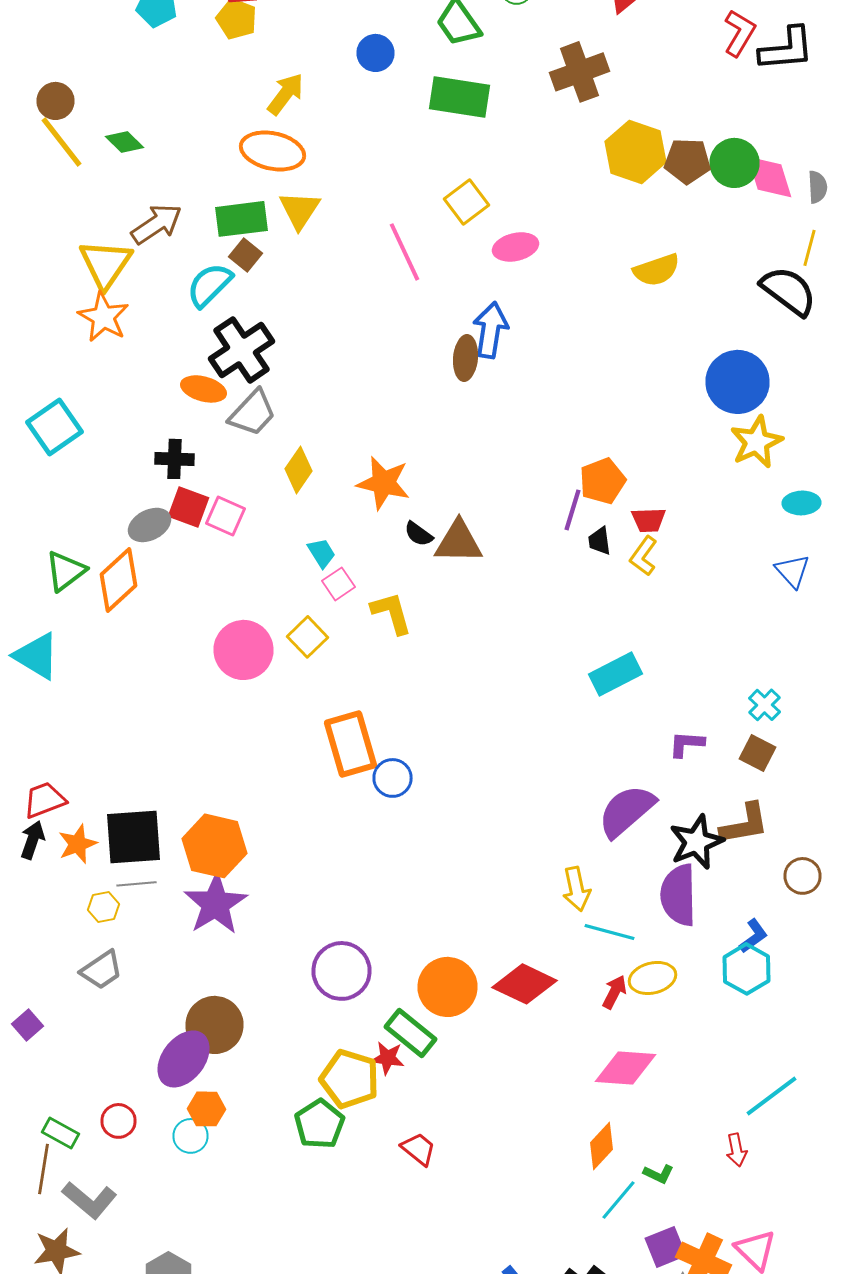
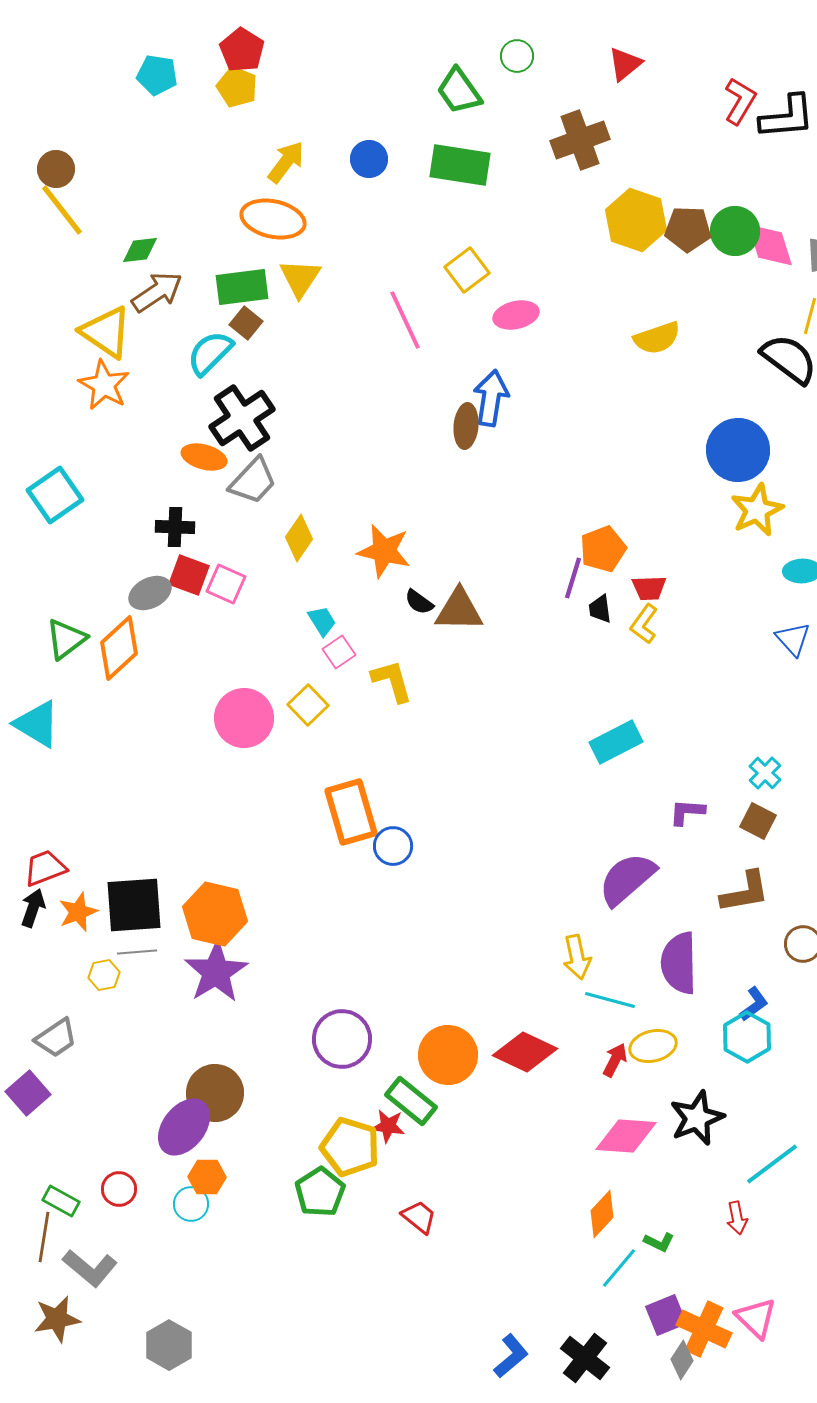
blue circle: (376, 53) -> (369, 159), moved
green diamond: (124, 142) -> (140, 250), moved, turned -51
yellow triangle: (106, 264) -> (106, 332), turned -30
black star: (696, 842) -> (697, 1118), moved
gray trapezoid: (102, 970) -> (56, 1038), moved
purple square: (28, 1025) -> (28, 1093), size x1.4

